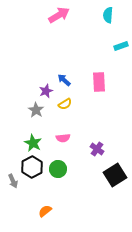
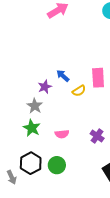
yellow semicircle: (65, 104) -> (79, 91), moved
green star: (33, 143) -> (32, 128), moved
purple cross: (97, 149) -> (97, 136), moved

